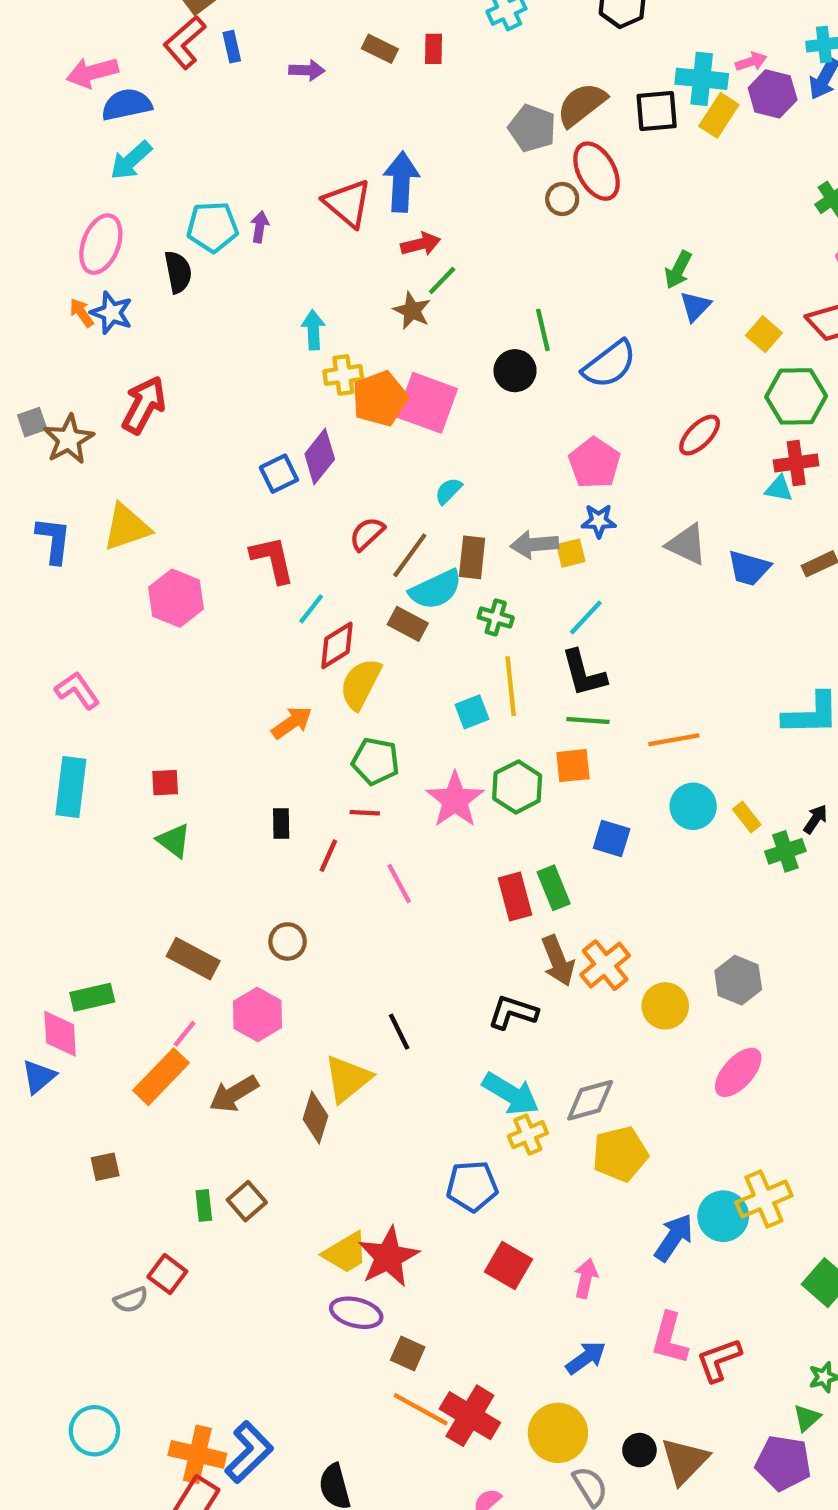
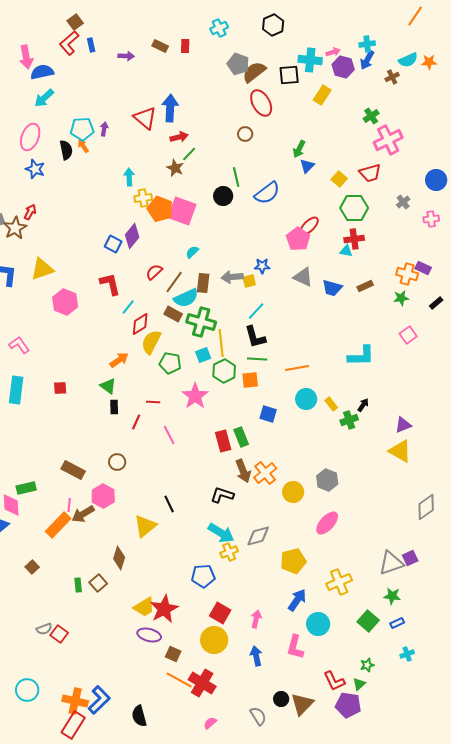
pink arrow: (92, 72) -> (26, 57), turned -85
yellow rectangle: (719, 115) -> (322, 95), moved
gray pentagon: (532, 128) -> (238, 64), moved
brown circle: (562, 199) -> (245, 134), moved
orange arrow: (82, 313) -> (83, 146), moved
orange pentagon: (380, 399) -> (160, 209), turned -30
red arrow: (144, 405) -> (30, 212), moved, size x0.6
pink pentagon: (594, 463) -> (298, 239), moved
blue square: (279, 474) -> (113, 244), turned -36
green cross: (496, 617) -> (201, 322), moved, size x1.8
green pentagon: (376, 761) -> (170, 363), moved
green hexagon: (517, 787) -> (224, 371), moved
green triangle: (174, 841) -> (108, 386), moved
pink line: (185, 1034) -> (69, 505), turned -32
brown arrow: (234, 1094) -> (83, 514), moved
brown diamond: (315, 1117) -> (119, 558), moved
yellow pentagon: (620, 1154) -> (293, 561), moved
brown square: (105, 1167) -> (32, 567), turned -32
cyan circle: (723, 1216) -> (318, 624), moved
red square: (167, 1274) -> (59, 634), moved
blue arrow: (586, 1358) -> (256, 656), turned -66
red L-shape: (719, 1360) -> (334, 681), moved, turned -95
yellow circle: (558, 1433) -> (214, 640), moved

